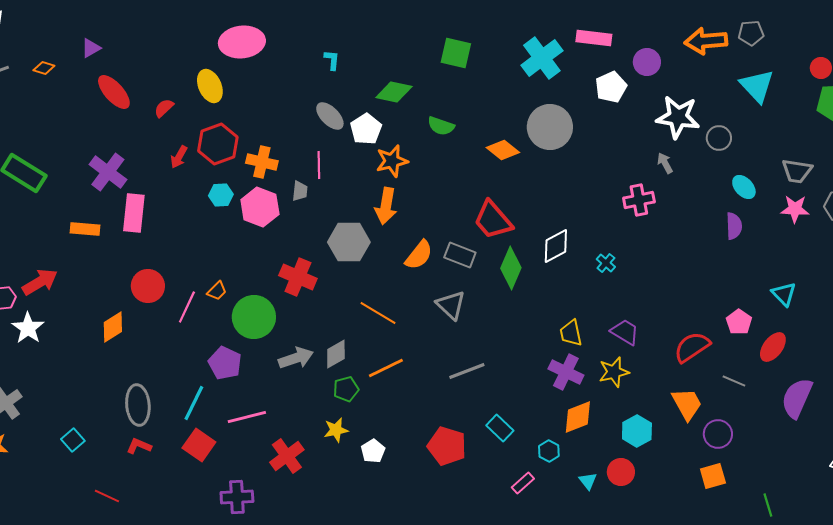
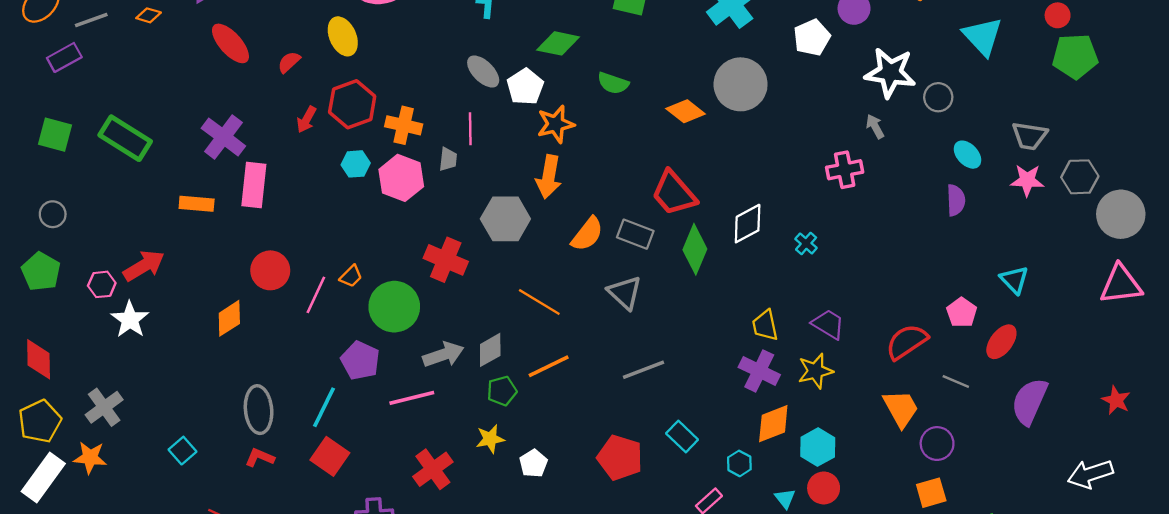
pink line: (247, 417) -> (412, 398), moved
cyan hexagon: (637, 431) -> (818, 447), moved

